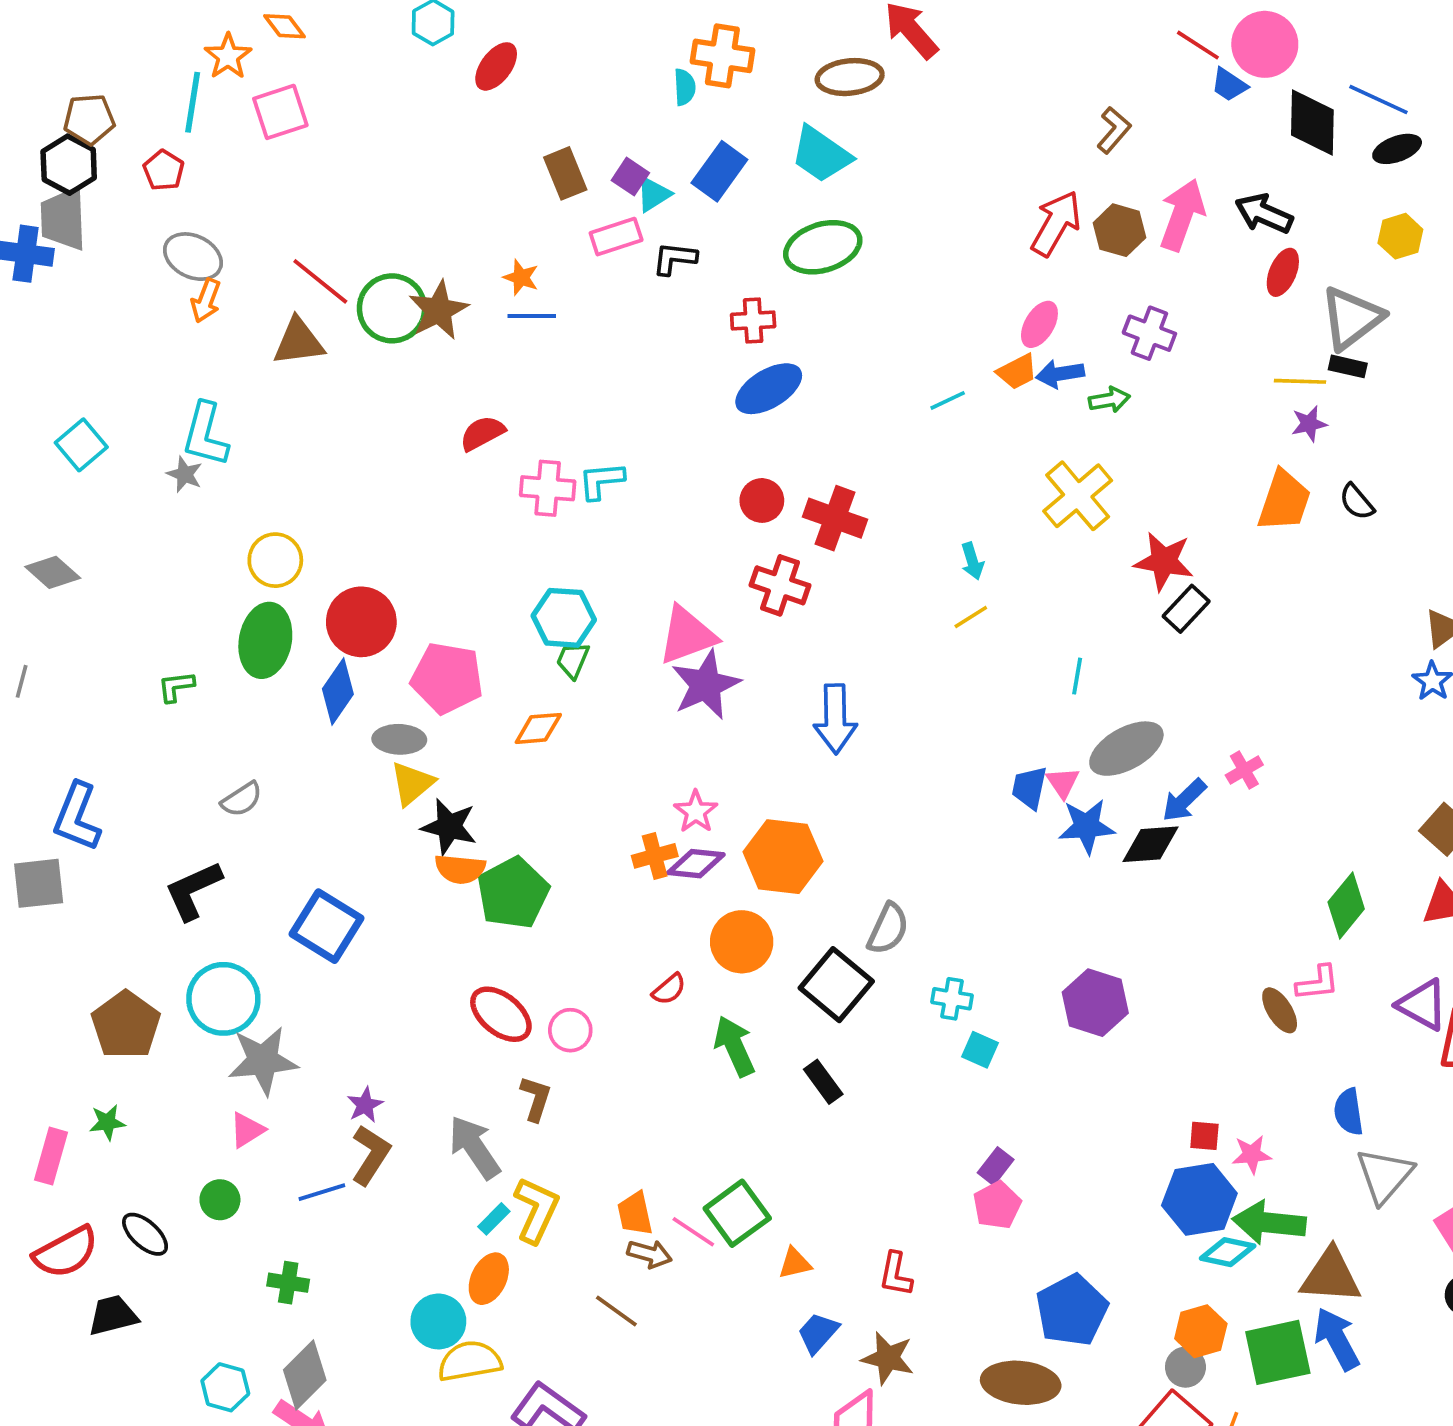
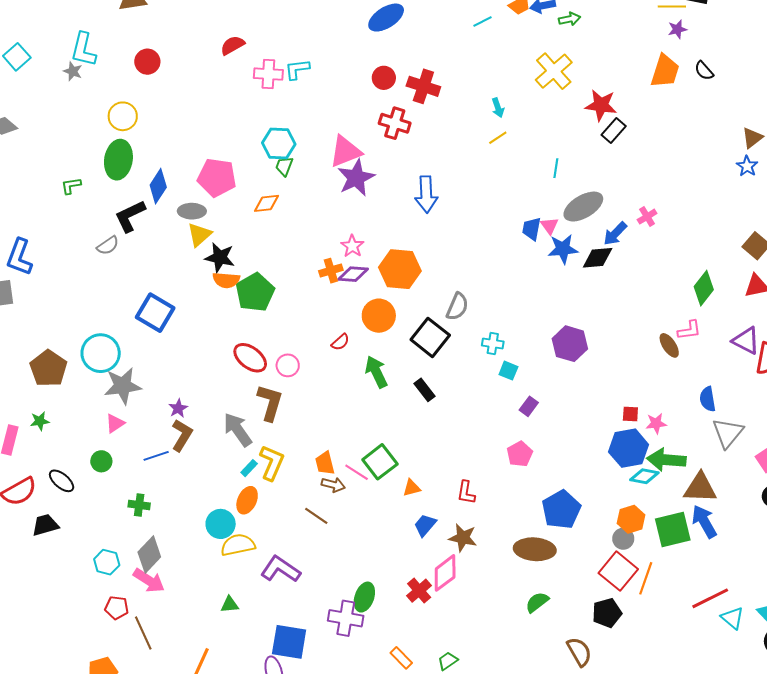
red circle: (361, 622) -> (147, 62), moved, size x0.7
black L-shape: (193, 890) -> (130, 216), moved
brown L-shape: (536, 1098) -> (270, 403), size x1.5
purple rectangle: (996, 1166) -> (529, 406), moved

